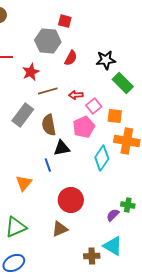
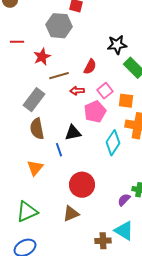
red semicircle: (71, 58) -> (90, 67), moved
red arrow: (76, 95) -> (77, 91), moved
brown semicircle: (49, 125) -> (37, 129), moved

